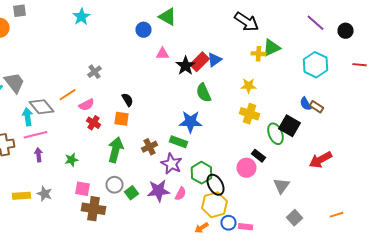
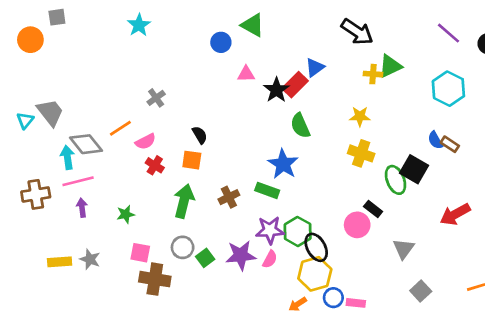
blue triangle: (214, 60) -> (315, 67), moved
blue star: (190, 122) -> (283, 164), turned 30
purple star: (172, 164) -> (270, 230), moved, turned -30

